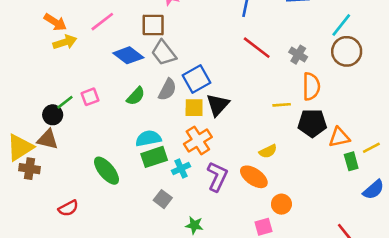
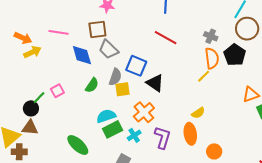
pink line: (102, 22) -> (59, 32), turned 54
red line: (257, 48) -> (166, 38), moved
blue diamond: (128, 55) -> (82, 55), turned 45
blue square: (197, 79) -> (136, 66), turned -30
orange semicircle: (311, 86) -> (212, 58), moved
black triangle: (218, 105) -> (155, 83), turned -30
yellow line: (282, 105) -> (204, 76), turned -32
yellow square: (194, 108) -> (123, 89), moved
black pentagon: (312, 123) -> (235, 55), moved, turned -30
orange ellipse: (254, 177) -> (190, 134), turned 55

